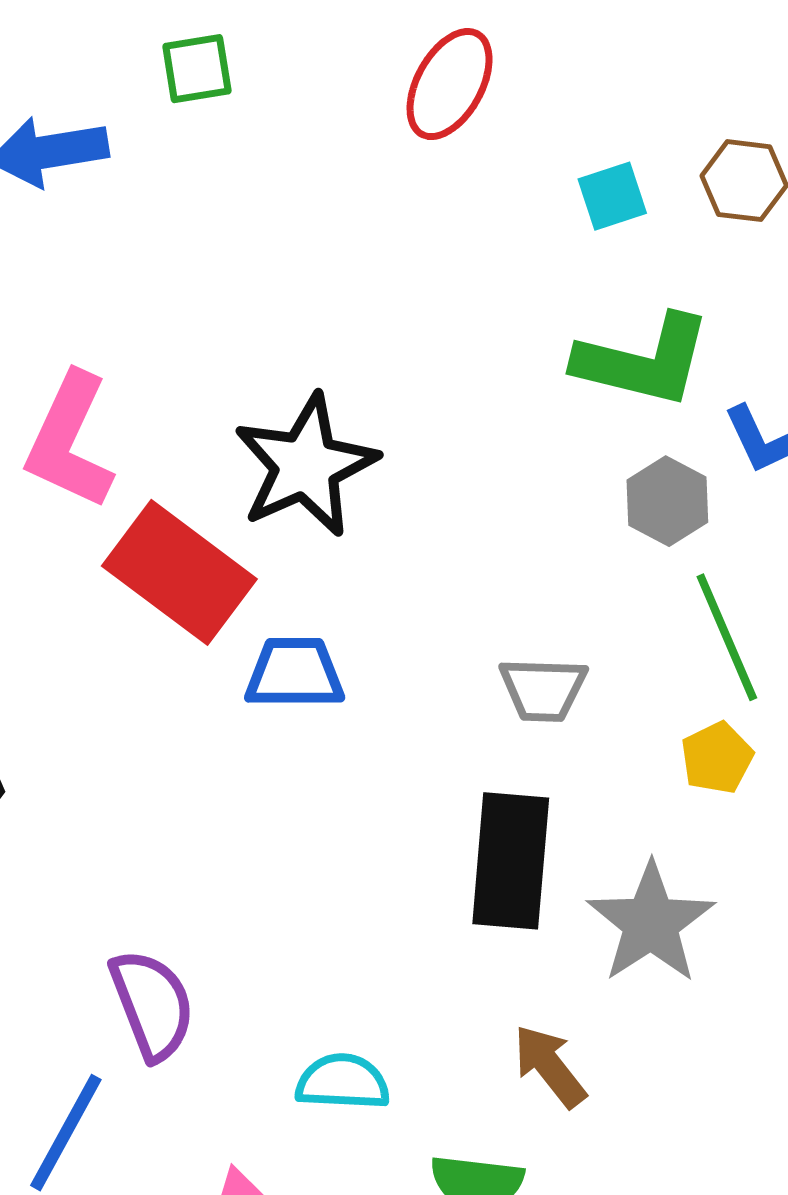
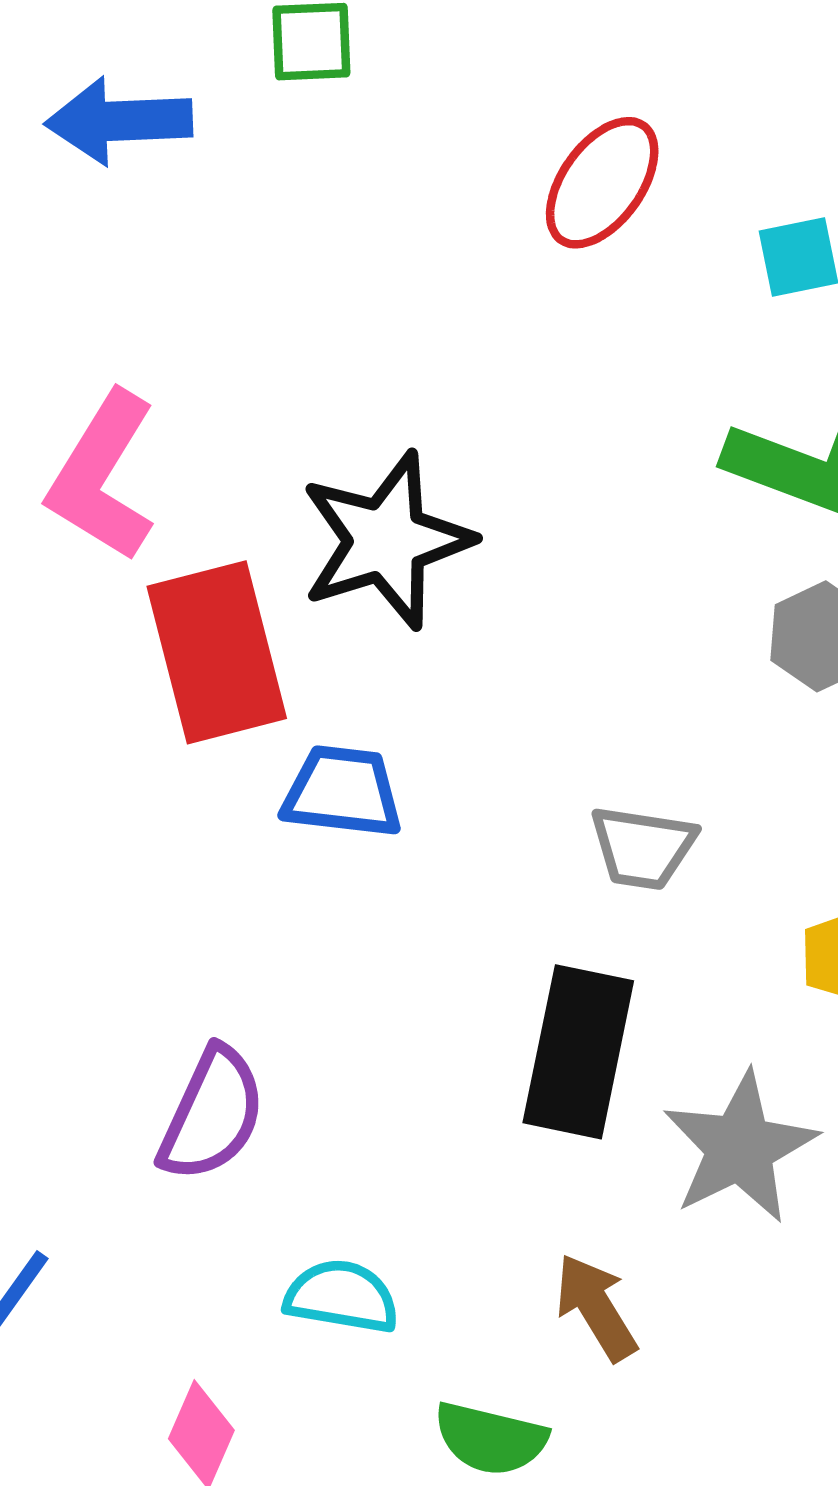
red ellipse: (450, 84) -> (602, 183), moved
red rectangle: (179, 572) -> (217, 652), turned 32
purple semicircle: (152, 1005) -> (212, 1114), moved, turned 39

